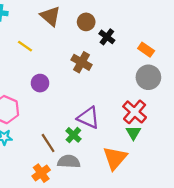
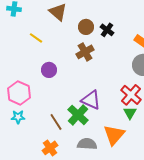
brown circle: (86, 22) -> (86, 27), moved
brown cross: (82, 62) -> (85, 52), turned 30
green cross: (73, 135) -> (78, 115), size x1.5
gray semicircle: (69, 161) -> (87, 144), moved

